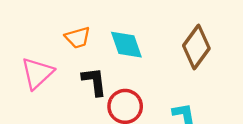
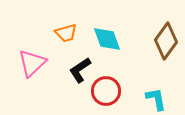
black L-shape: (94, 81) -> (80, 70), turned -116

